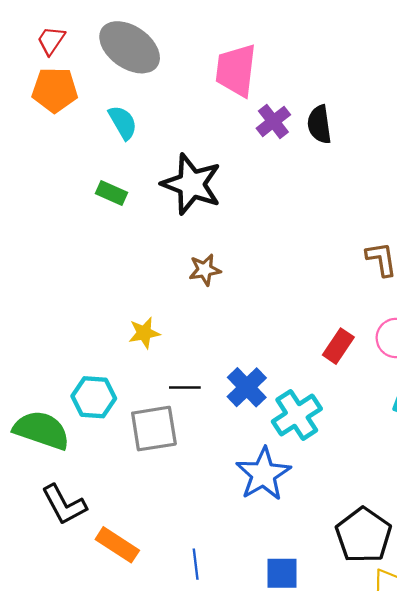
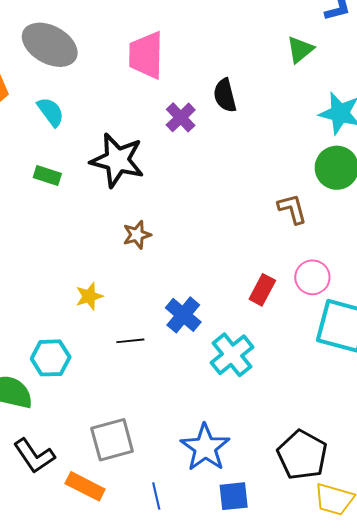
purple cross: (273, 121) -> (181, 117), moved
blue cross: (247, 387) -> (183, 315), moved
gray square: (154, 429) -> (112, 440), moved
blue star: (263, 474) -> (205, 448), moved

